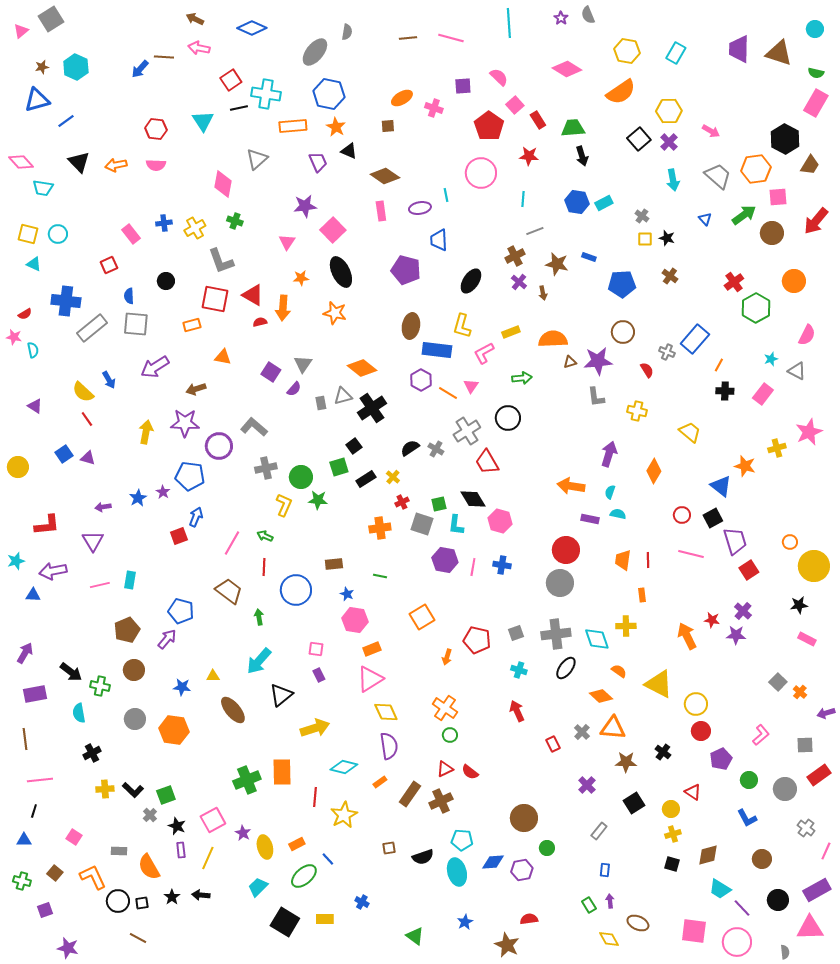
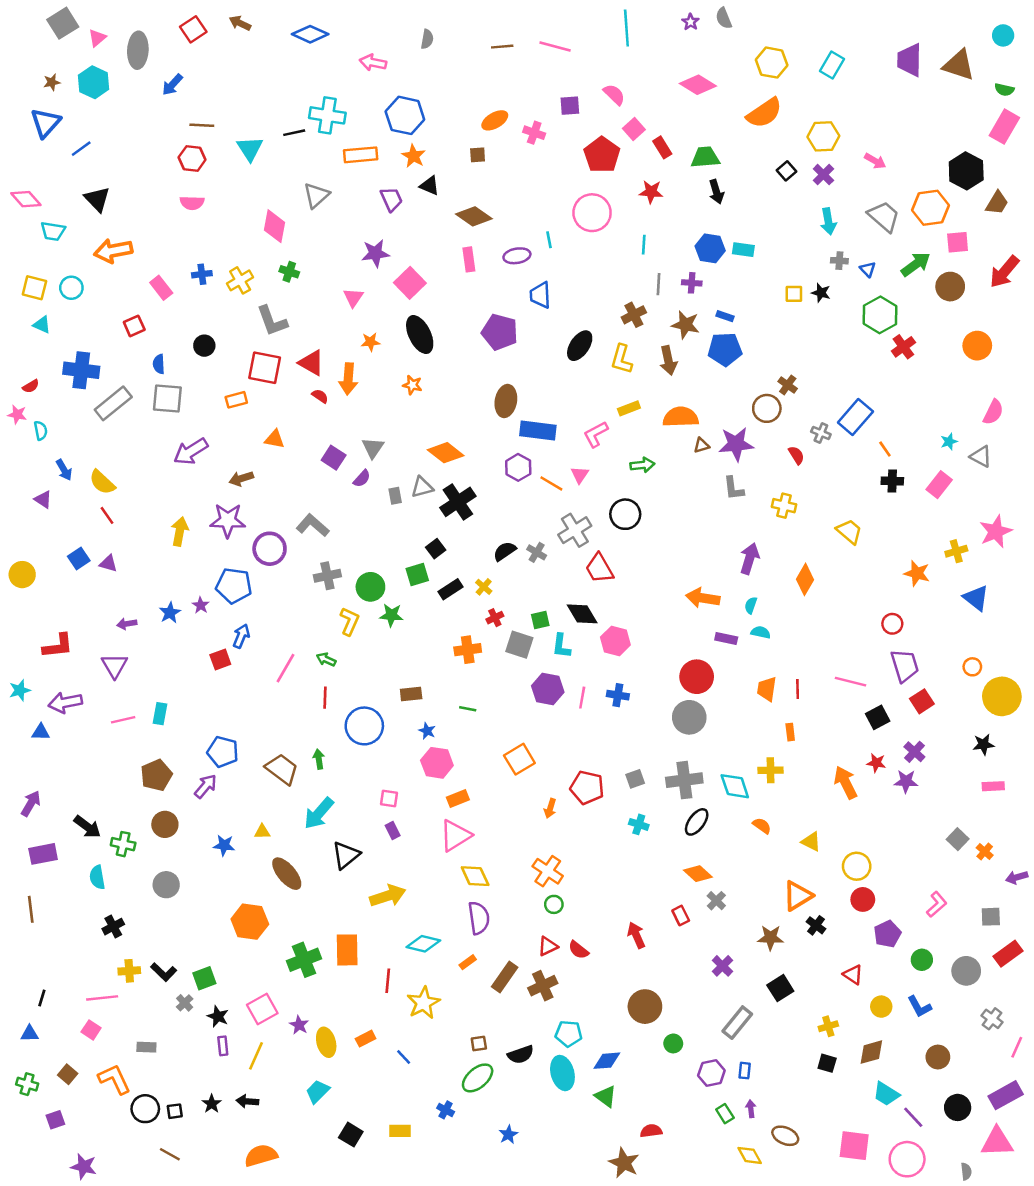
pink triangle: (21, 31) -> (97, 38), moved
pink arrow: (199, 48) -> (373, 63), moved
gray ellipse: (315, 52) -> (138, 50), moved, turned -36
brown line: (164, 57) -> (202, 125), moved
red square: (231, 80) -> (193, 29), moved
blue triangle: (37, 100) -> (46, 123), turned -32
black square: (639, 139) -> (786, 171), size x0.7
orange arrow: (116, 165) -> (113, 251), moved, size x1.4
cyan rectangle: (604, 203) -> (743, 250), turned 36
gray cross: (642, 216) -> (839, 261), moved, turned -32
gray line: (535, 231) -> (658, 284), turned -66
brown cross: (670, 276) -> (788, 385), moved
purple cross: (519, 282) -> (692, 283), moved, turned -35
blue pentagon: (622, 284) -> (725, 349), moved
brown arrow: (543, 293) -> (668, 360), size x1.6
green hexagon: (756, 308) -> (880, 315), moved
orange star: (335, 313) -> (412, 385), size x0.7
red semicircle: (260, 322) -> (320, 396), turned 48
yellow L-shape: (462, 326) -> (622, 359), moved
orange line: (719, 365) -> (885, 449), turned -64
blue arrow: (109, 380) -> (64, 470), moved
blue triangle: (721, 486) -> (976, 598), moved
red circle: (682, 515) -> (892, 624), moved
black square: (713, 518) -> (878, 717), moved
brown trapezoid: (229, 591) -> (282, 769), moved
pink rectangle: (807, 639) -> (993, 786), turned -30
yellow triangle: (659, 684) -> (811, 842), size x0.6
orange diamond: (601, 696) -> (698, 874), moved
red arrow: (517, 711) -> (636, 935), moved
orange triangle: (613, 728) -> (798, 896), moved, turned -36
orange hexagon: (174, 730) -> (250, 922), moved
pink line: (40, 780) -> (102, 998), moved
yellow circle: (671, 809) -> (881, 1007), moved
gray rectangle: (599, 831) -> (737, 1023), size x1.5
orange semicircle: (149, 867) -> (261, 1155), moved, turned 104
purple hexagon: (522, 870) -> (711, 1073), moved
green ellipse: (304, 876) -> (478, 1078), moved
black square: (285, 922) -> (351, 1135), size x0.7
blue star: (465, 922) -> (508, 1135), moved
green triangle: (415, 936) -> (606, 1096), moved

